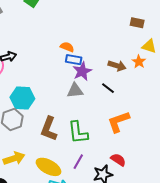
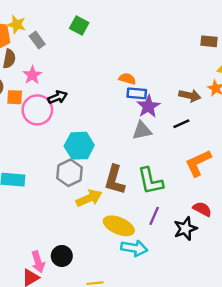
black line: (108, 88) -> (181, 124), turned -56
yellow arrow: (14, 158) -> (89, 198), moved

